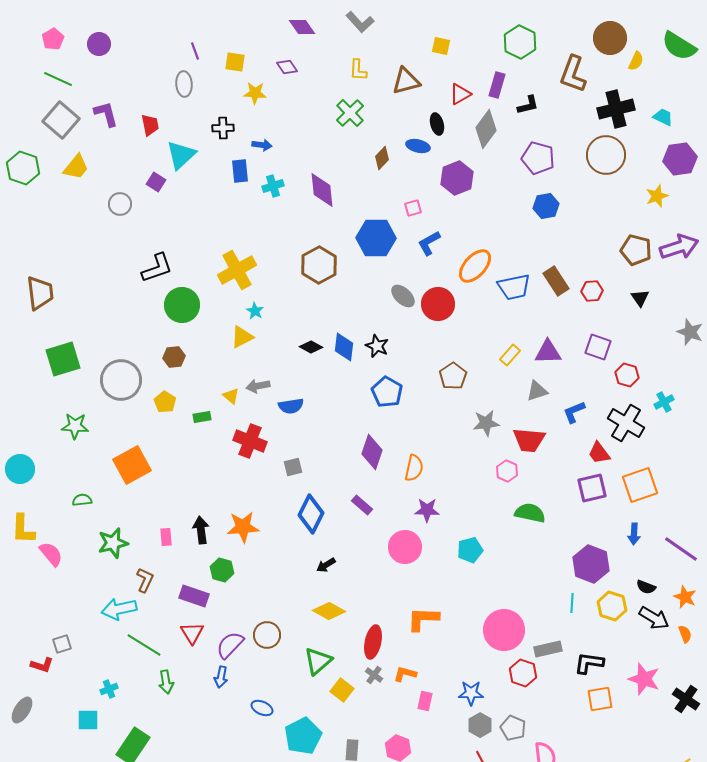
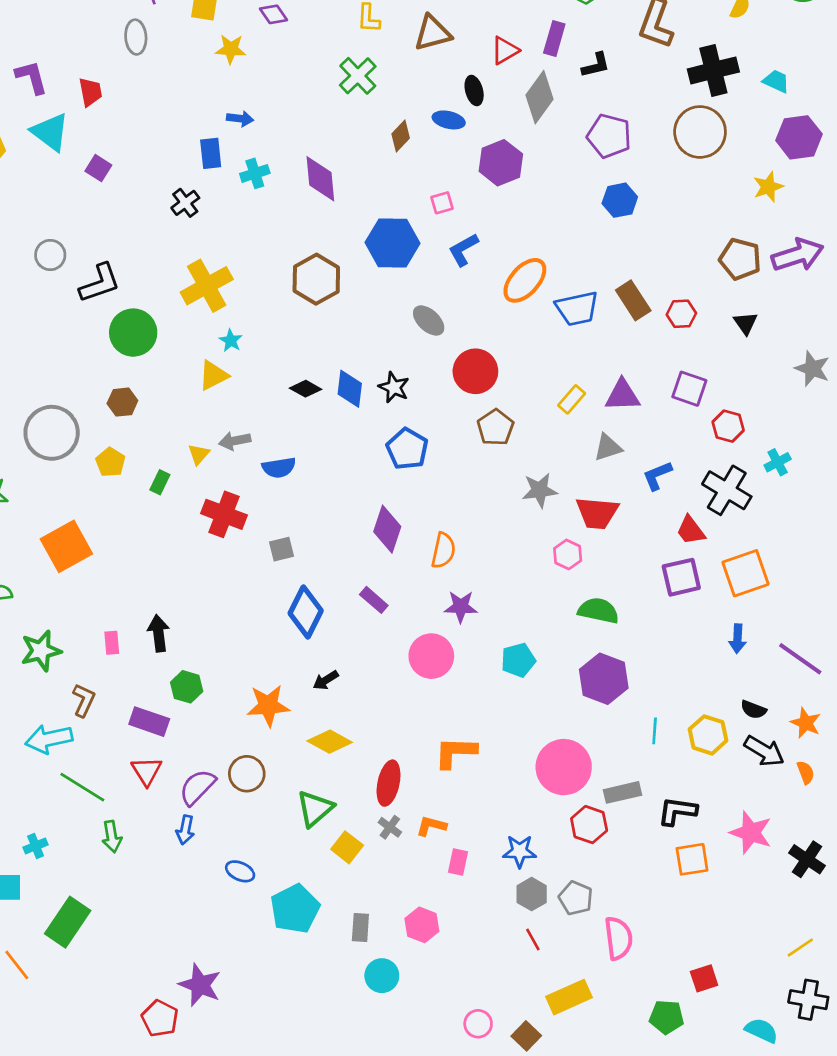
black cross: (223, 128) -> (185, 203), moved, turned -35
cyan triangle: (181, 155) -> (50, 132), moved, turned -40
gray circle: (120, 204) -> (50, 255), moved
red circle: (438, 304) -> (475, 371), moved
yellow triangle: (231, 396) -> (199, 454), turned 30
green rectangle: (202, 417) -> (160, 482), turned -54
orange star: (243, 527) -> (268, 706), moved
purple hexagon: (591, 564) -> (604, 679), moved

